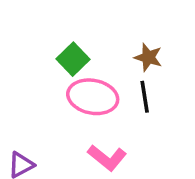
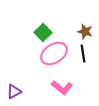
pink ellipse: (93, 97) -> (54, 54), turned -44

